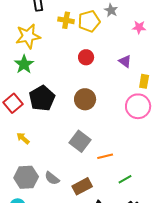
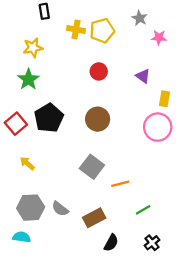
gray star: (111, 10) -> (140, 18), moved
yellow star: (28, 36) -> (33, 48), size x0.7

